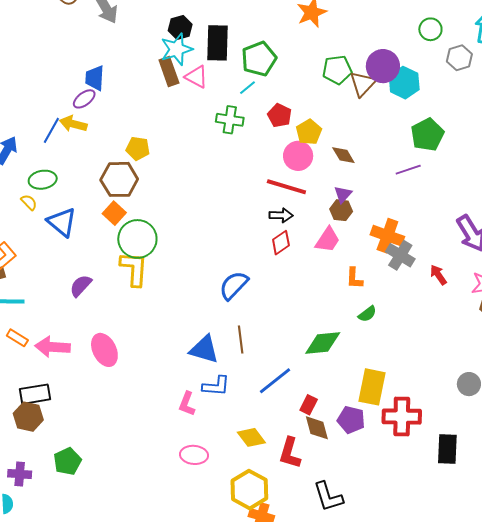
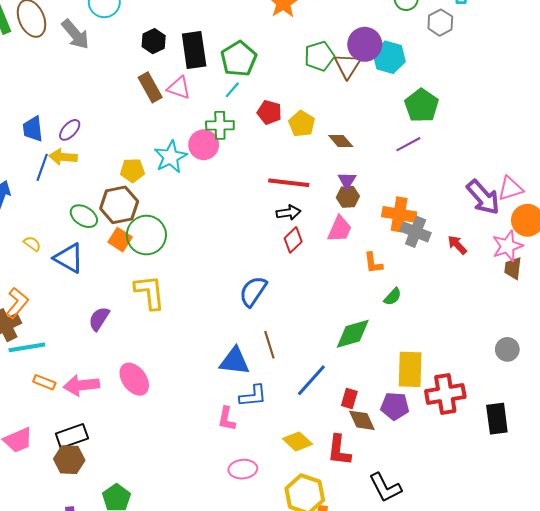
cyan star: (177, 49) -> (171, 157), moved
blue trapezoid: (95, 78) -> (33, 129), moved
pink circle: (298, 156) -> (204, 145), moved
green ellipse: (43, 180) -> (84, 216), moved, turned 52
green circle: (137, 239) -> (146, 235), moved

